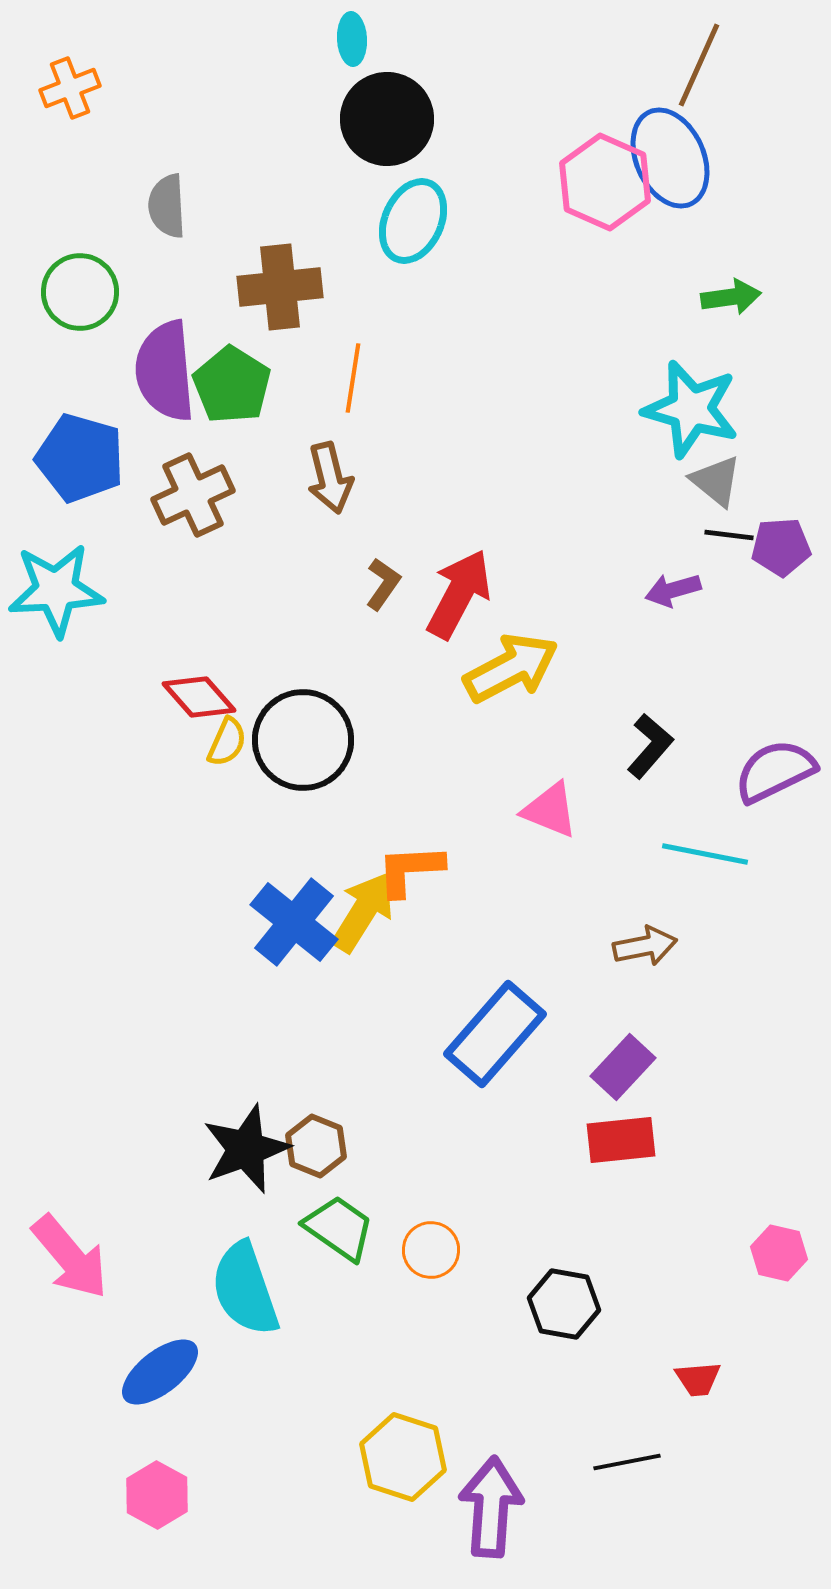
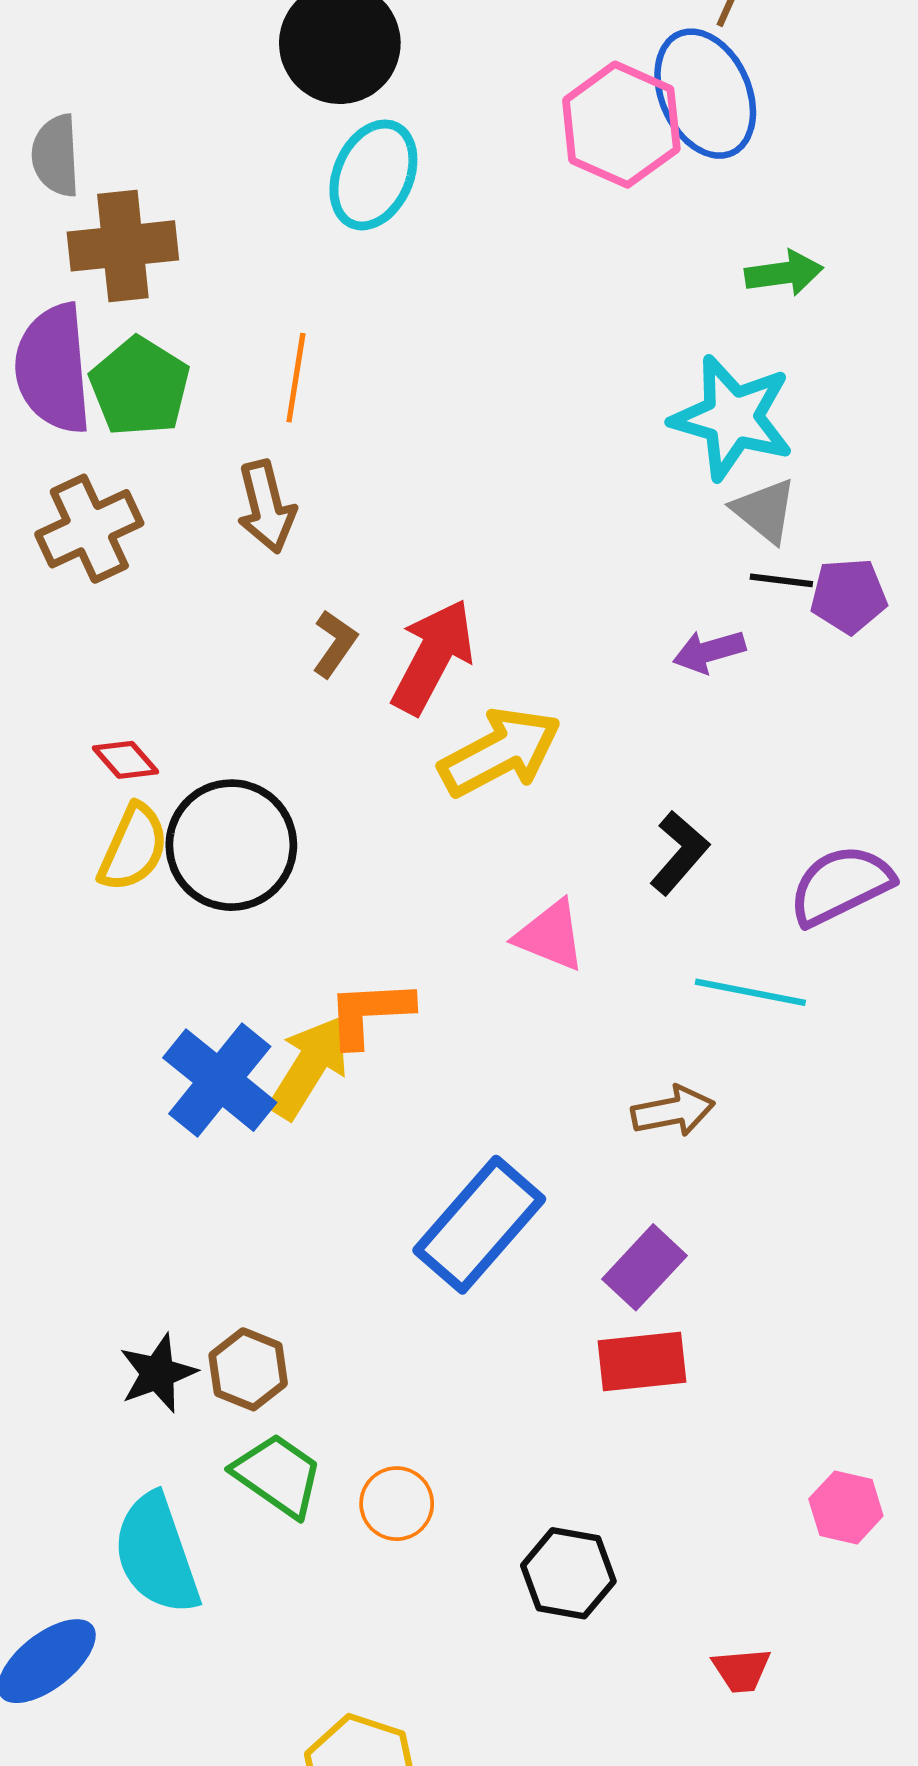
brown cross: (280, 287) -> (123, 246), moved
red diamond: (199, 697) -> (125, 760), moved, size x0.7
yellow semicircle: (227, 742) -> (133, 848), size x1.4
black star: (246, 1149) -> (158, 1373), size x0.7

